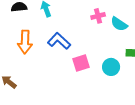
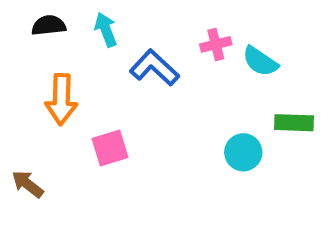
blue L-shape: (59, 41) -> (154, 68), moved
pink square: (81, 63) -> (110, 148), moved

